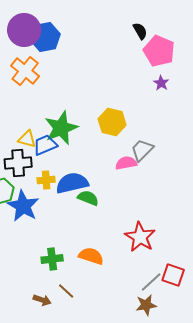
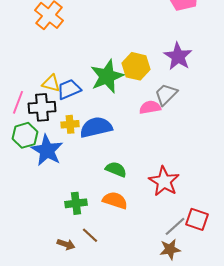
purple star: (161, 83) -> (178, 56), moved, size x1.8
green star: (61, 128) -> (107, 76), moved
green semicircle: (88, 198) -> (116, 169), moved

